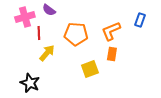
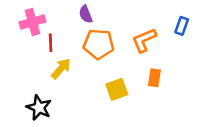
purple semicircle: (49, 10) -> (86, 14), moved, turned 32
orange rectangle: (112, 54) -> (154, 78), moved

